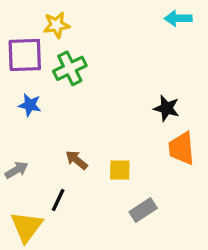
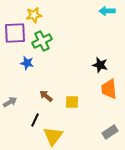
blue star: (30, 105) -> (27, 63), moved
gray rectangle: (143, 210) -> (110, 132), moved
yellow triangle: (26, 227) -> (53, 136), moved

